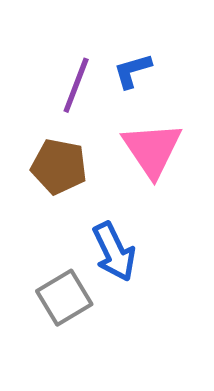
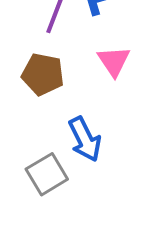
pink triangle: (152, 149) -> (114, 61), size x0.7

